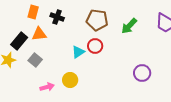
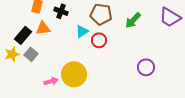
cyan triangle: (78, 52) -> (82, 31), moved
gray square: (35, 60) -> (31, 54), moved
yellow circle: (70, 80) -> (74, 74), size x1.6

